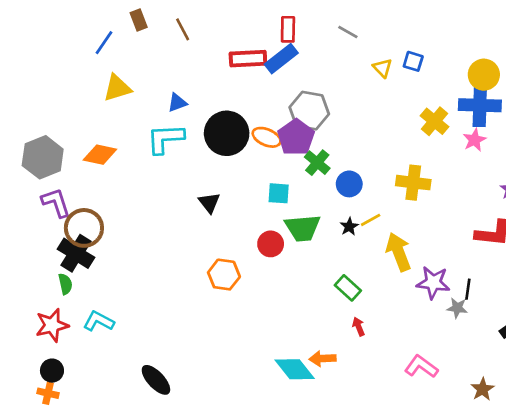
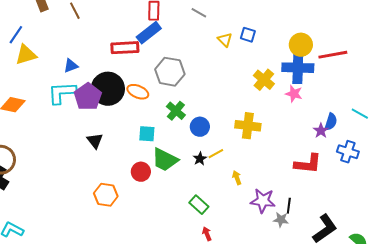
blue line: (104, 43) -> (16, 35), moved
red rectangle: (248, 59) -> (125, 48), moved
purple pentagon: (296, 137) -> (88, 97), moved
pink star: (475, 140) -> (294, 94), turned -30
green trapezoid: (303, 228) -> (165, 160), turned 32
yellow arrow: (399, 252) -> (237, 178), size x0.5

